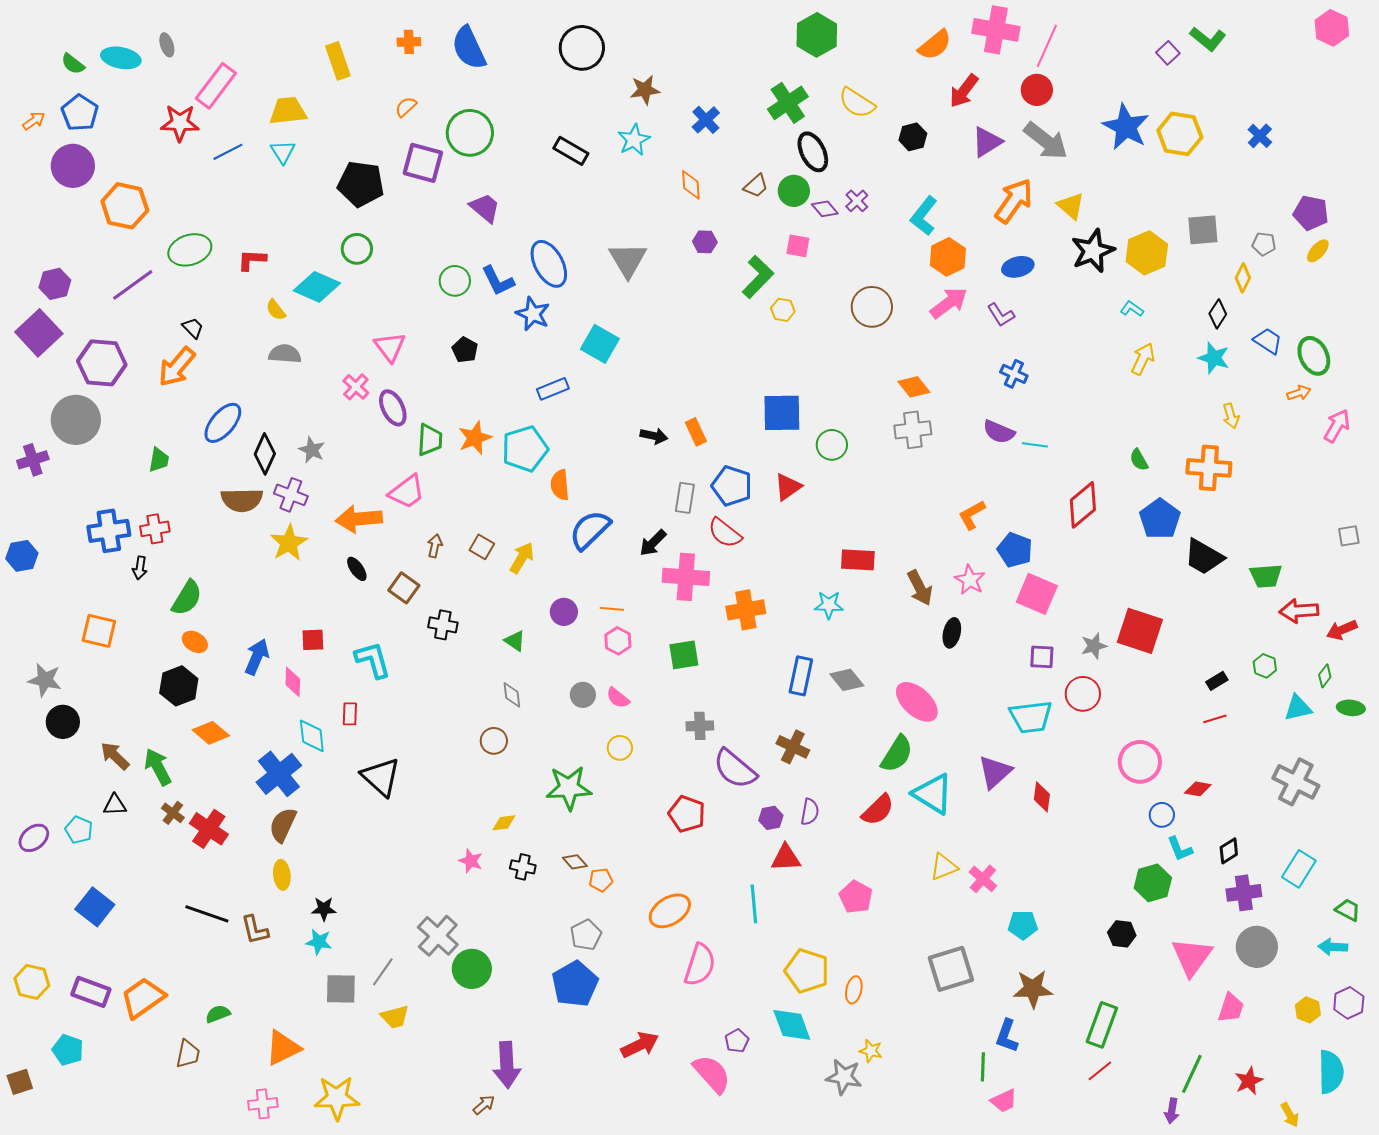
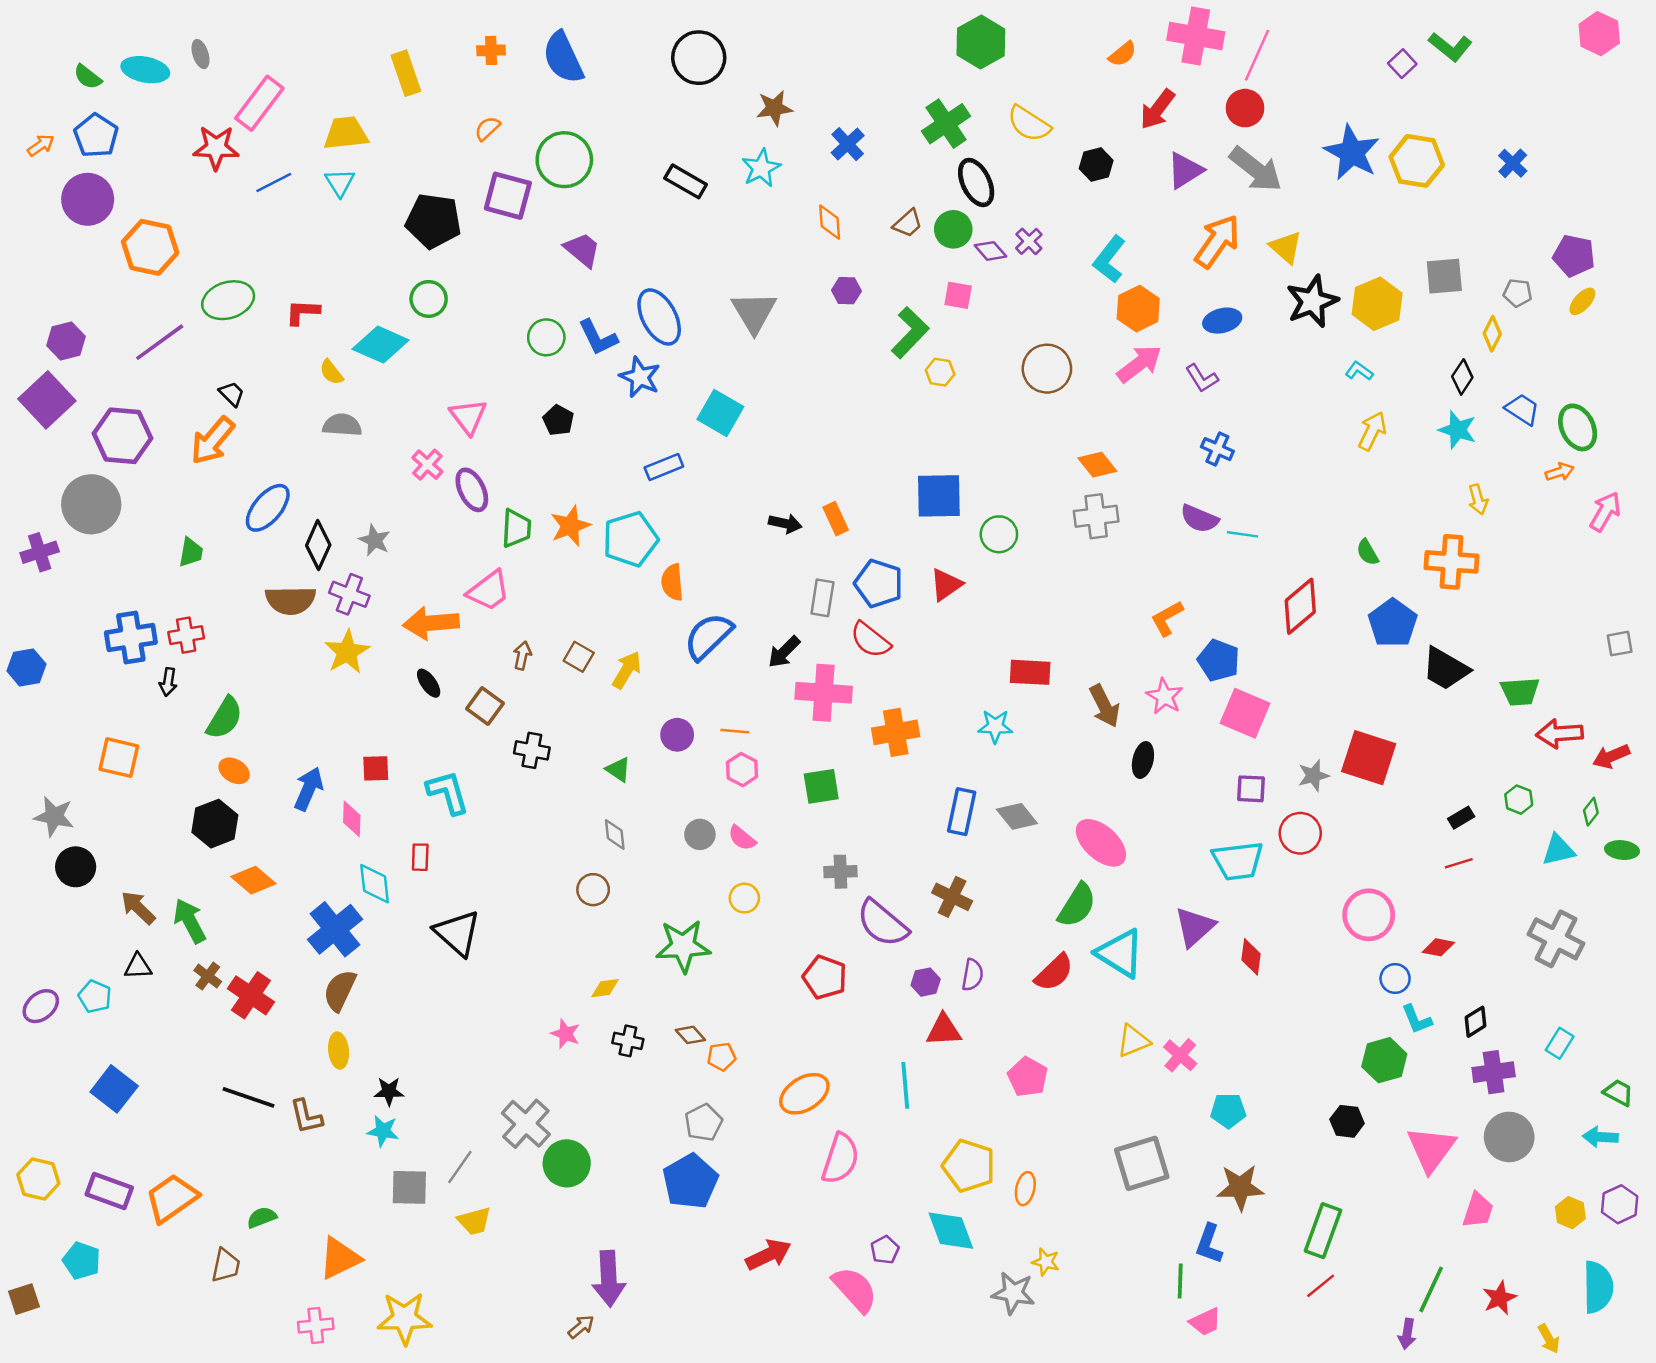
orange semicircle: (935, 45) -> (1123, 54), size x0.7
cyan rectangle: (1299, 869) -> (1560, 1043), size x0.7

